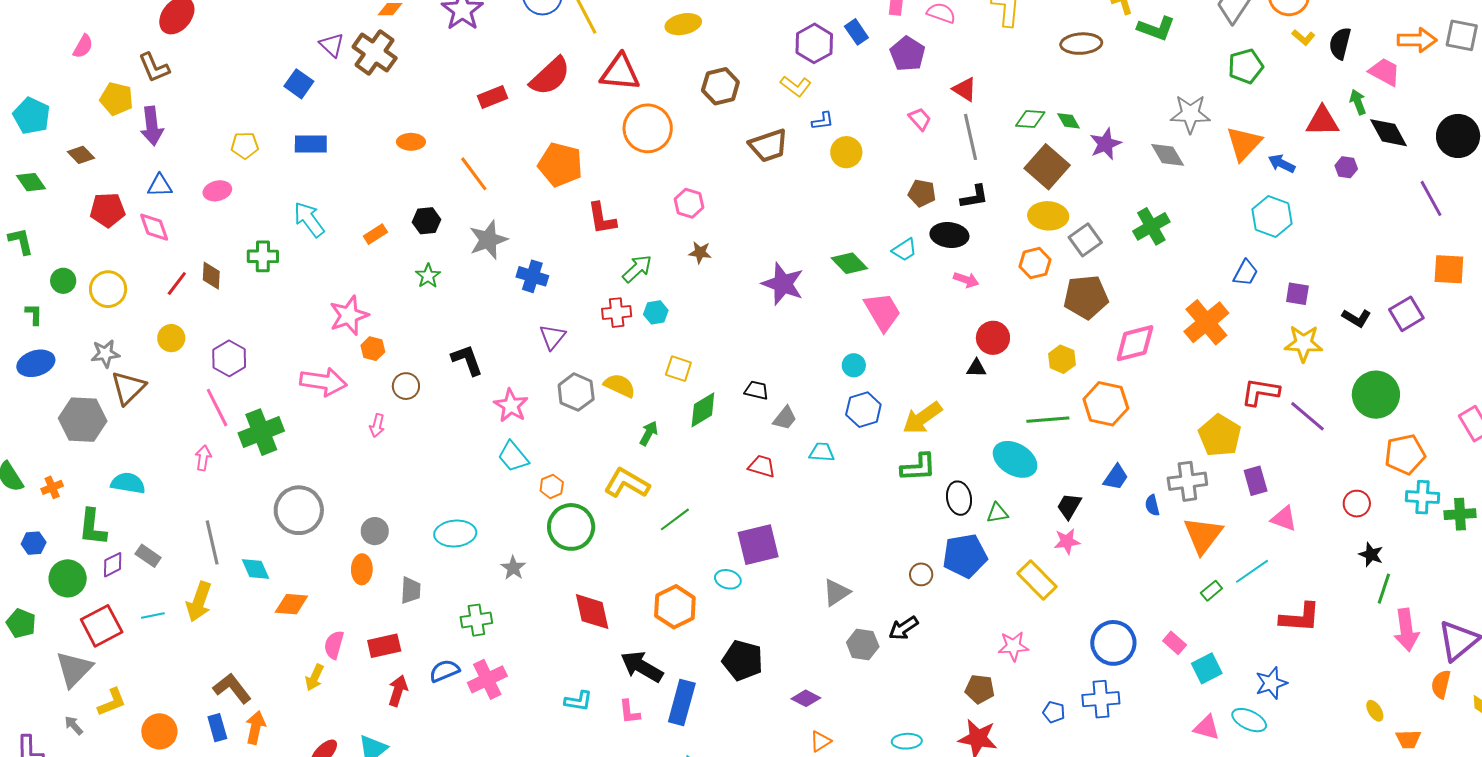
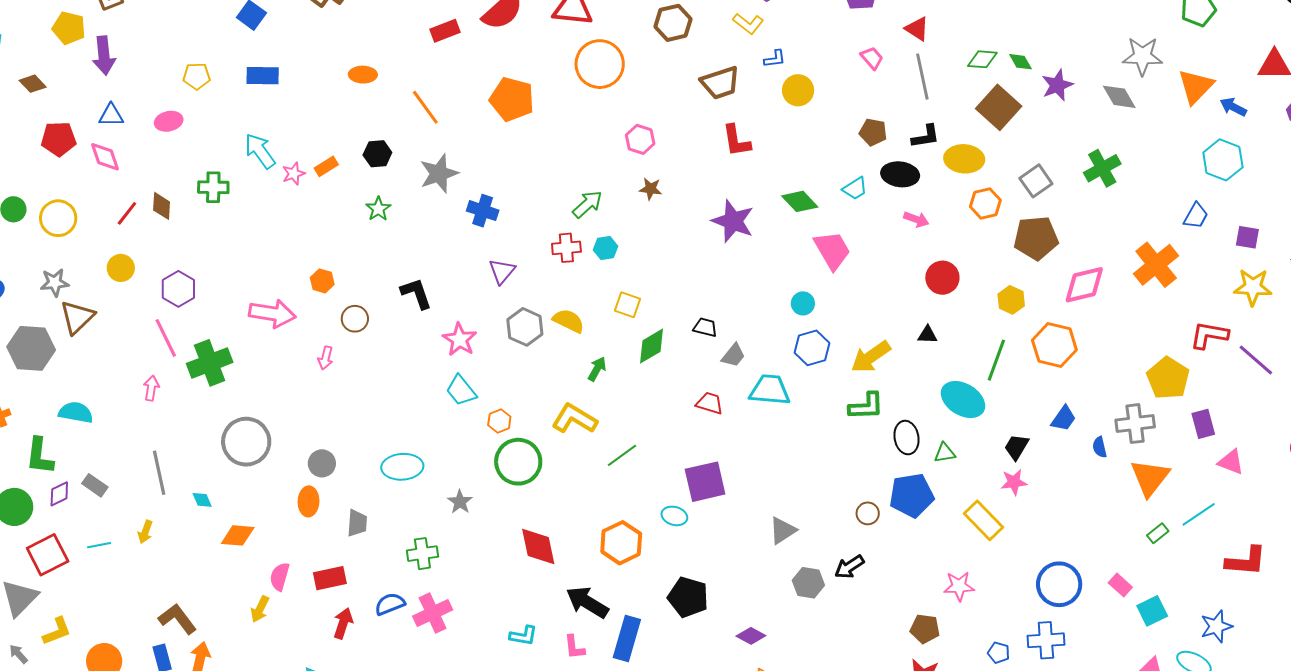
yellow ellipse: (1048, 216) -> (964, 159), moved
red L-shape: (602, 218) -> (736, 141), moved
pink star: (349, 315) -> (294, 174), moved, size x0.6
black triangle: (976, 368) -> (927, 335), moved
green line: (1048, 420) -> (996, 360), turned -66
cyan trapezoid: (822, 452) -> (770, 390), size x1.6
cyan diamond: (255, 569) -> (202, 500), size x0.7
yellow arrow: (199, 602) -> (145, 532), size x0.6

